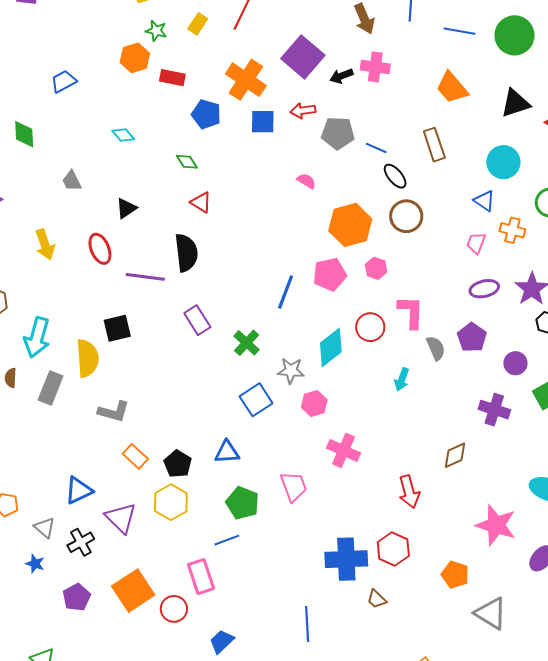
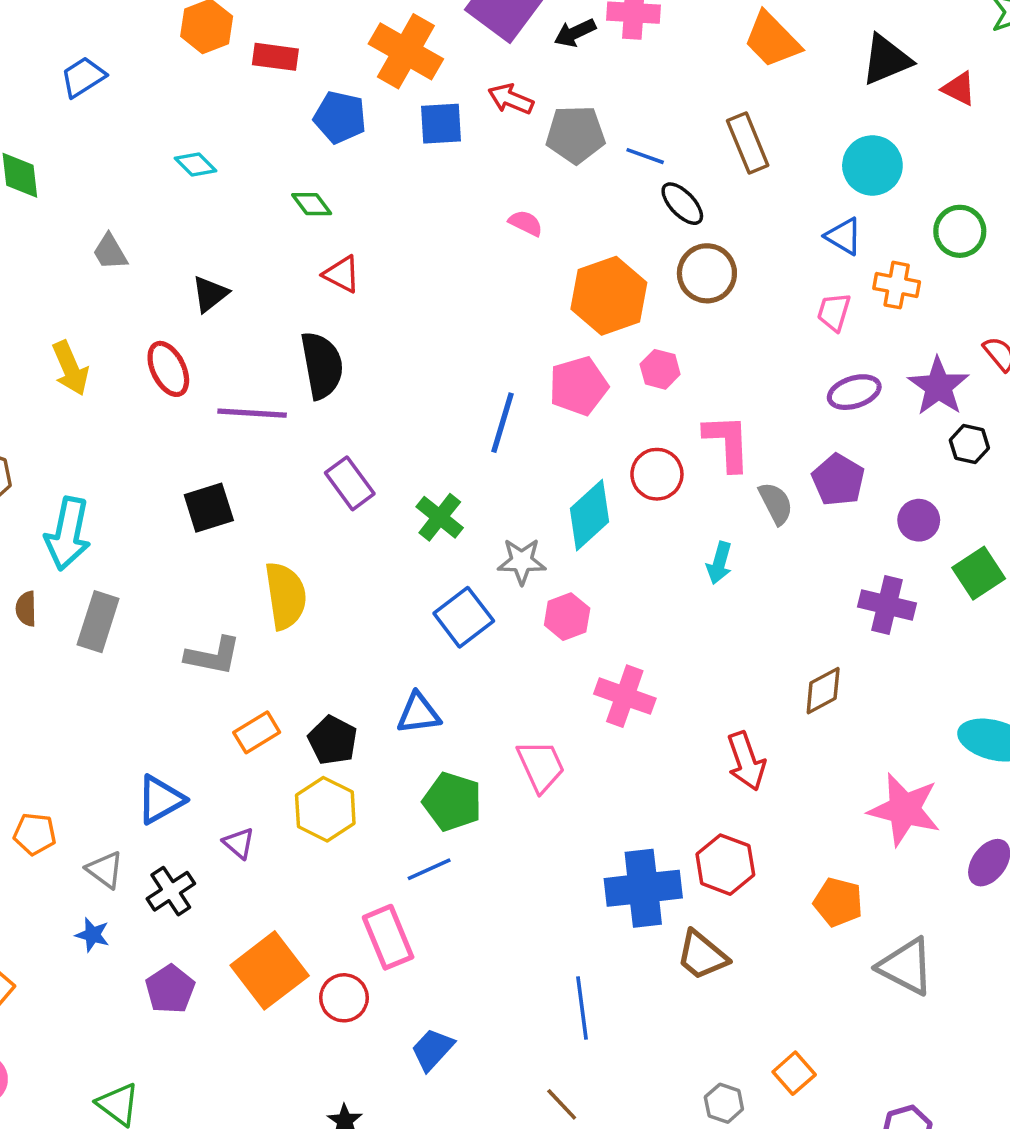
red arrow: (303, 111) -> (511, 99), turned 35
yellow semicircle: (87, 358) -> (285, 596), moved
orange rectangle: (135, 456) -> (257, 732), turned -70
purple triangle: (121, 518) -> (239, 843), size x0.6
brown trapezoid: (377, 599) -> (702, 955), size x1.5

